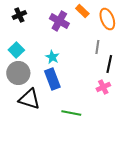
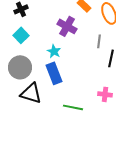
purple cross: (59, 21) -> (67, 26), moved
cyan square: (16, 50) -> (21, 35), moved
pink cross: (103, 87) -> (105, 94), moved, turned 32

